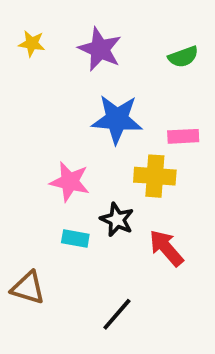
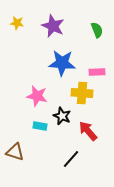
green semicircle: (183, 57) -> (97, 30), turned -91
black line: (117, 314) -> (71, 159), moved

